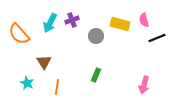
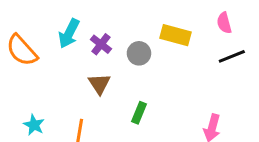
purple cross: (72, 20) -> (101, 44), moved, turned -32
pink semicircle: (144, 20) -> (224, 23), moved
brown triangle: (44, 62) -> (99, 84), moved

